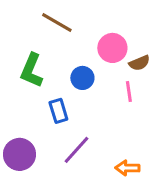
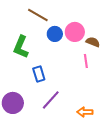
brown semicircle: (139, 63) -> (93, 42), turned -136
blue circle: (82, 78) -> (55, 34), moved

